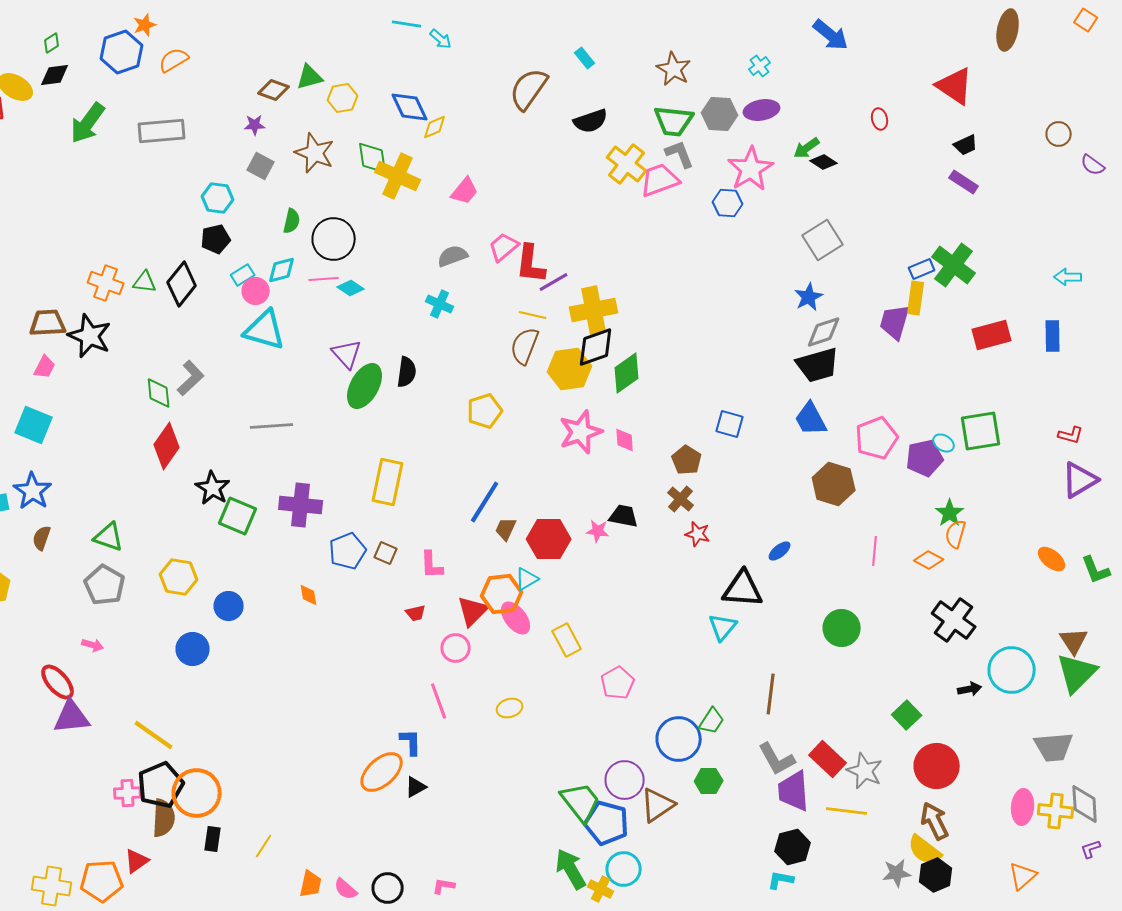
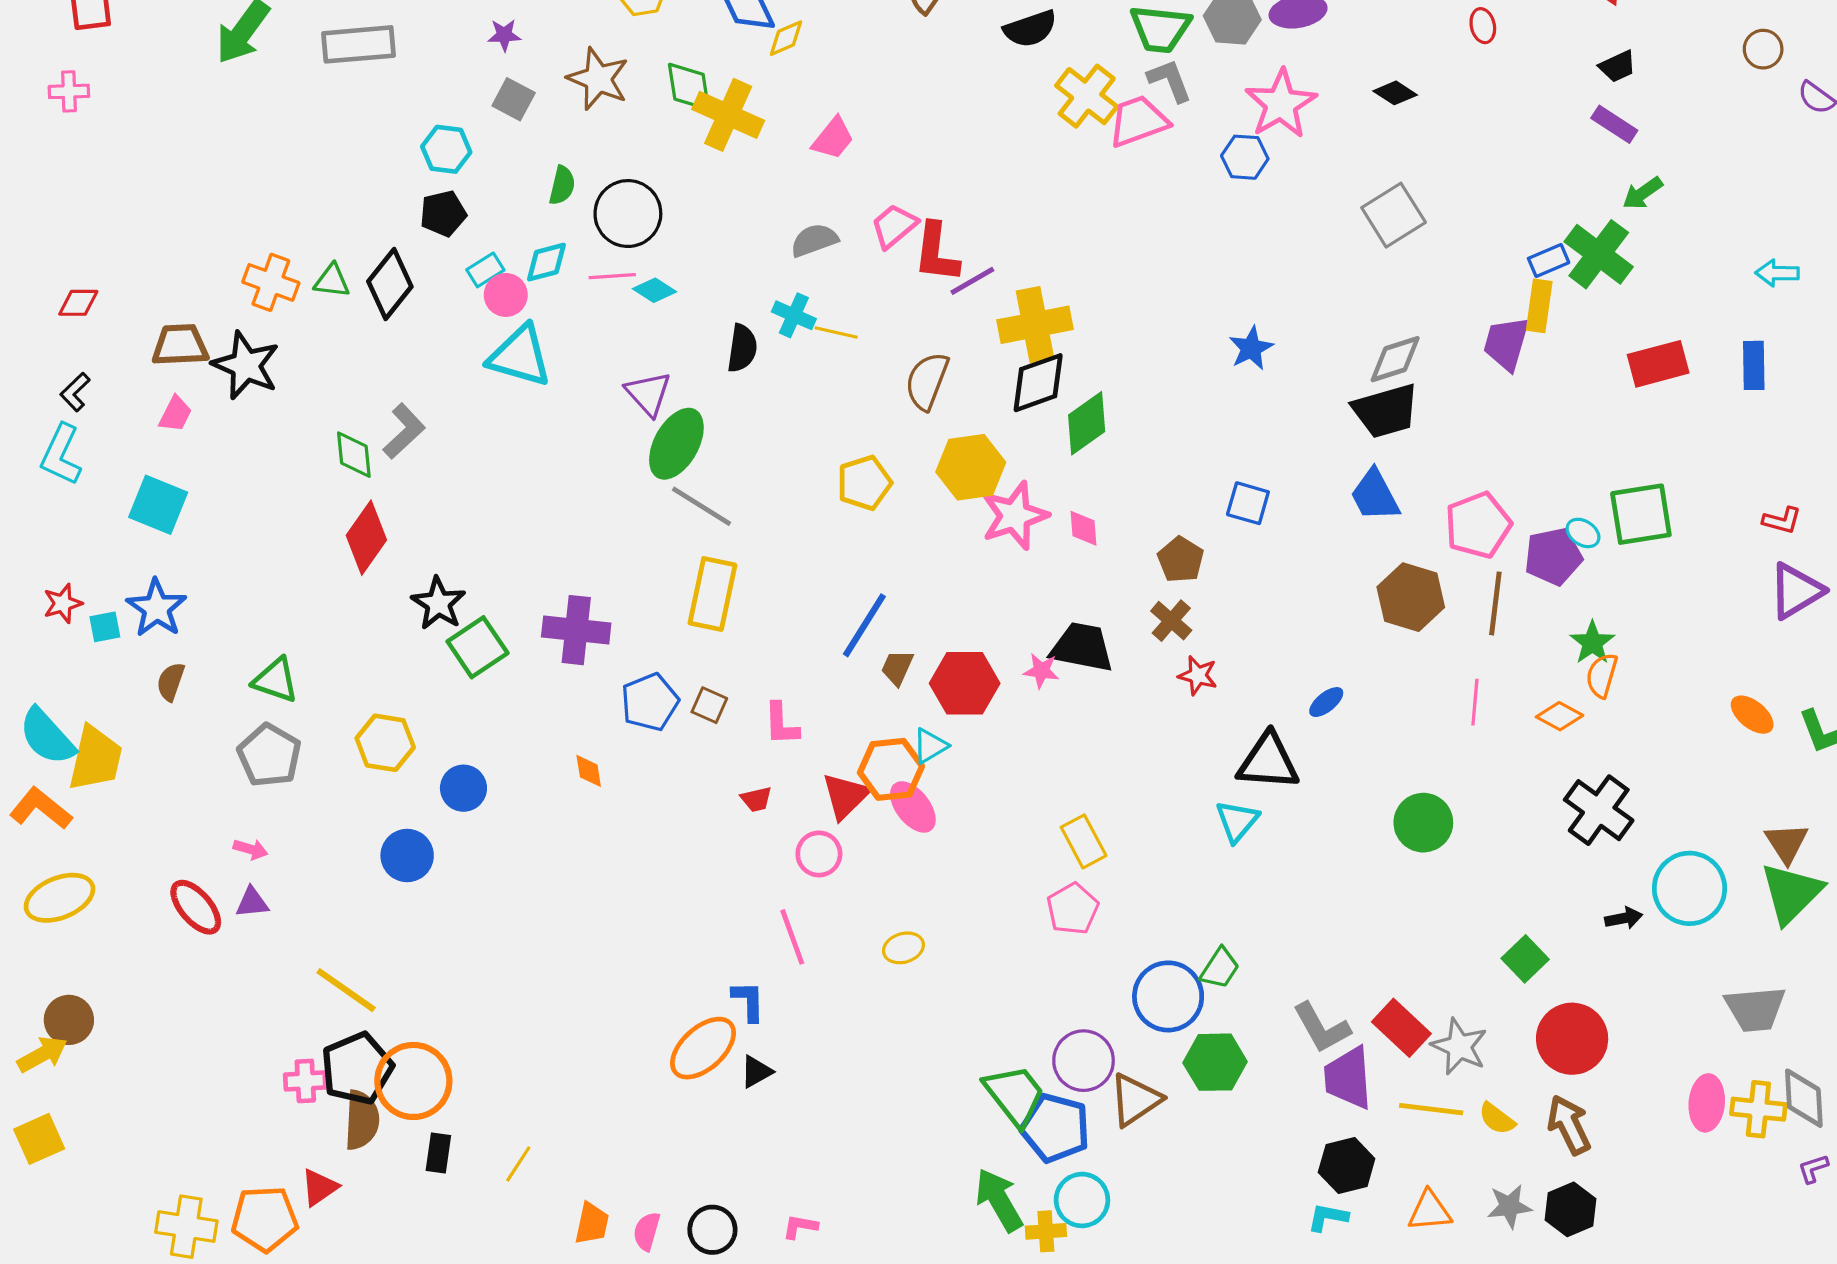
green arrow: (807, 148) -> (1643, 193), moved
blue star: (809, 297) -> (1251, 348), moved
yellow line: (533, 315) -> (836, 333), moved
yellow hexagon: (570, 369) -> (971, 467), moved
black semicircle: (407, 372) -> (742, 348), moved
gray line: (272, 426) -> (701, 506), moved, turned 36
green square: (238, 516) -> (478, 647), turned 33
black trapezoid: (624, 516) -> (1082, 647), size x1.4
yellow rectangle: (567, 640) -> (1084, 841), moved
brown line: (771, 694) -> (1495, 603), moved
purple triangle: (72, 717) -> (252, 902), moved, size x0.6
green hexagon: (709, 781) -> (1215, 1062), size x1.4
yellow semicircle: (925, 850) -> (1497, 1119), moved, size x0.7
orange triangle: (1023, 876) -> (1430, 1211), moved, turned 36
pink semicircle: (346, 889) -> (647, 1231), turned 65
yellow cross: (601, 889) -> (1046, 1231), turned -30

